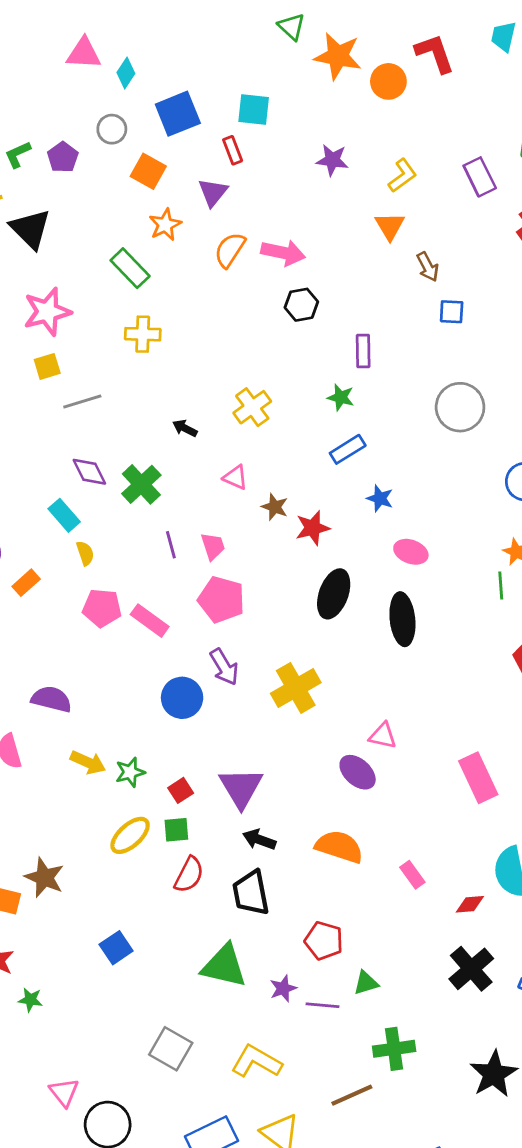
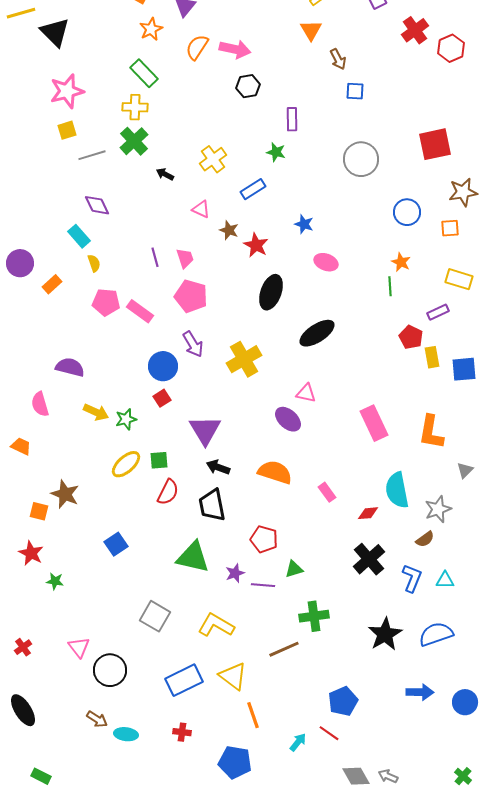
green rectangle: (130, 268) -> (144, 73), moved
blue rectangle: (348, 449) -> (253, 189), moved
green cross: (141, 484) -> (134, 141), moved
red star: (313, 528) -> (256, 245), turned -30
black ellipse: (402, 619) -> (317, 333), moved, turned 63
red square: (181, 790) -> (162, 398), moved

